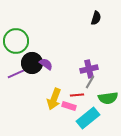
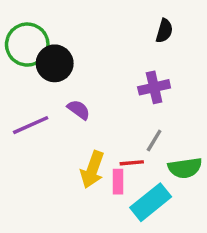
green circle: (16, 41) -> (27, 45), moved
black circle: (32, 63) -> (55, 63), moved
purple cross: (89, 69) -> (154, 87), moved
pink rectangle: (69, 106) -> (118, 182), turned 72

